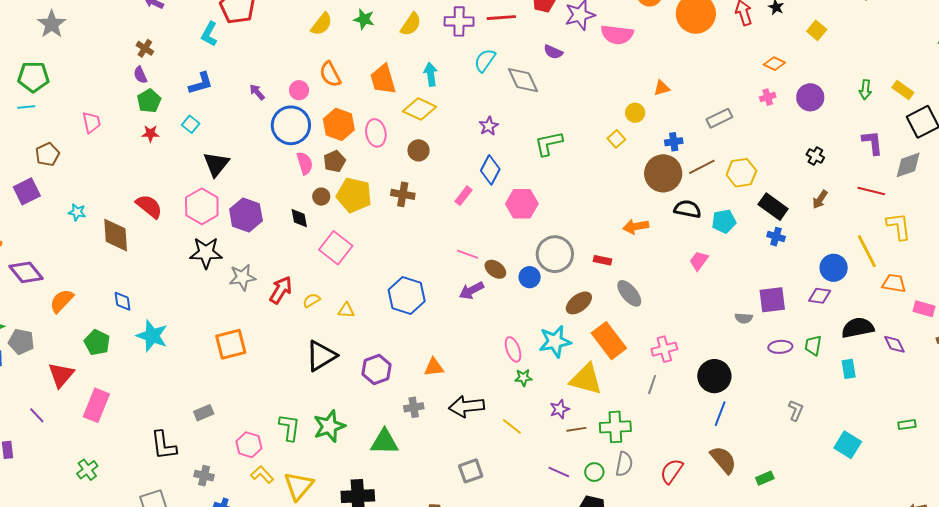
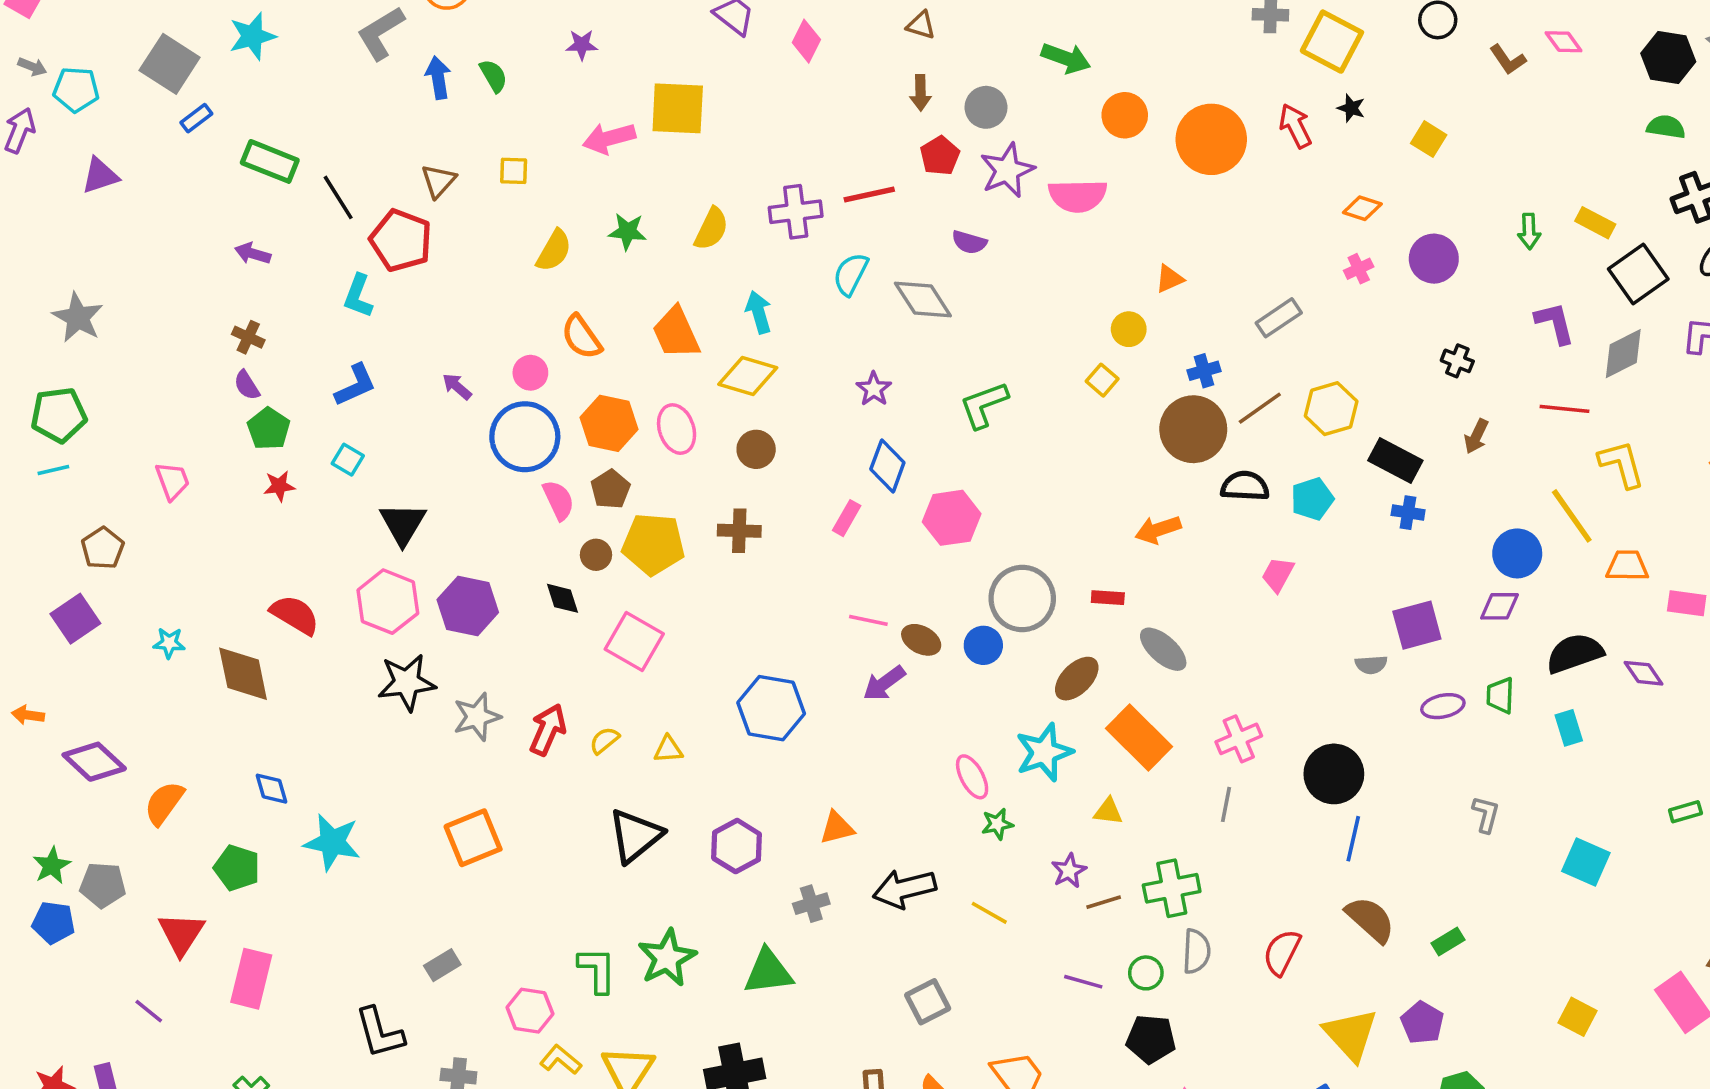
yellow triangle: (586, 379) -> (1108, 811), size x0.5

